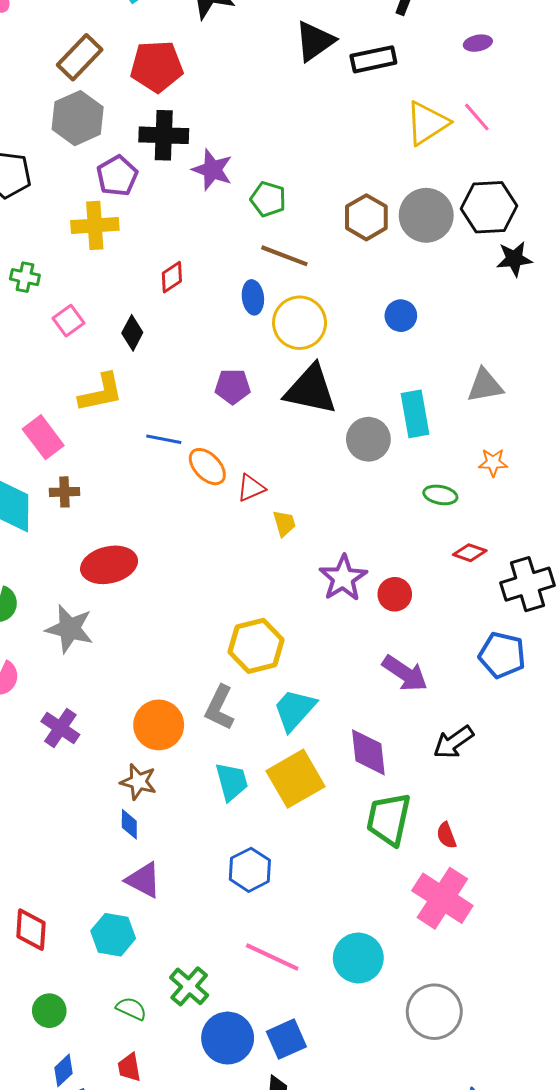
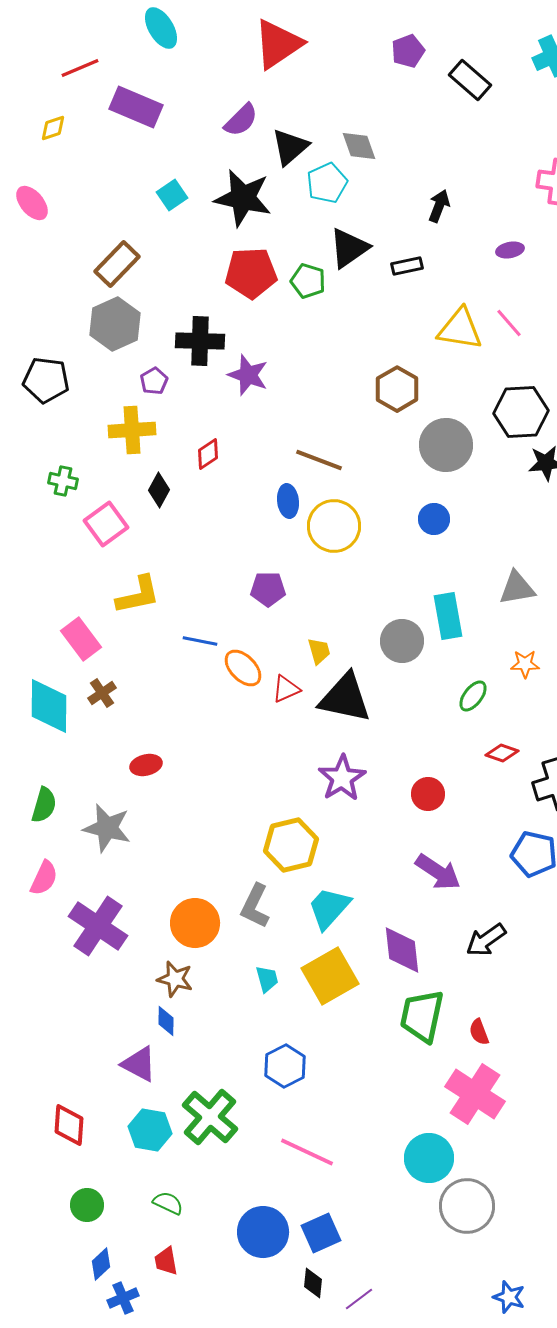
black rectangle: (373, 59) -> (407, 266), size x0.7
red pentagon: (157, 66) -> (251, 273), moved
yellow triangle: (427, 123) -> (460, 329), turned 42
purple pentagon: (117, 176) -> (154, 381), size x0.7
green pentagon: (268, 199) -> (308, 281), moved
gray circle: (426, 215) -> (446, 445), moved
brown hexagon: (366, 217) -> (397, 389), moved
red diamond: (172, 277) -> (208, 454), moved
pink square: (69, 321) -> (106, 524), size x1.4
black diamond: (132, 333) -> (159, 490), moved
black triangle: (311, 390) -> (345, 698), moved
brown cross: (64, 492) -> (102, 693), turned -32
green ellipse: (440, 495) -> (473, 696), turned -64
yellow trapezoid: (284, 523) -> (319, 651), moved
red ellipse: (109, 565) -> (146, 765), size x0.6
purple star: (343, 578) -> (342, 778), moved
purple cross: (60, 728) -> (98, 926), size x1.5
cyan trapezoid: (232, 782) -> (267, 979), size x0.7
purple triangle: (143, 880) -> (139, 1064), moved
cyan circle: (358, 958) -> (429, 1158), moved
green cross: (189, 986) -> (210, 1117), moved, size x1.4

